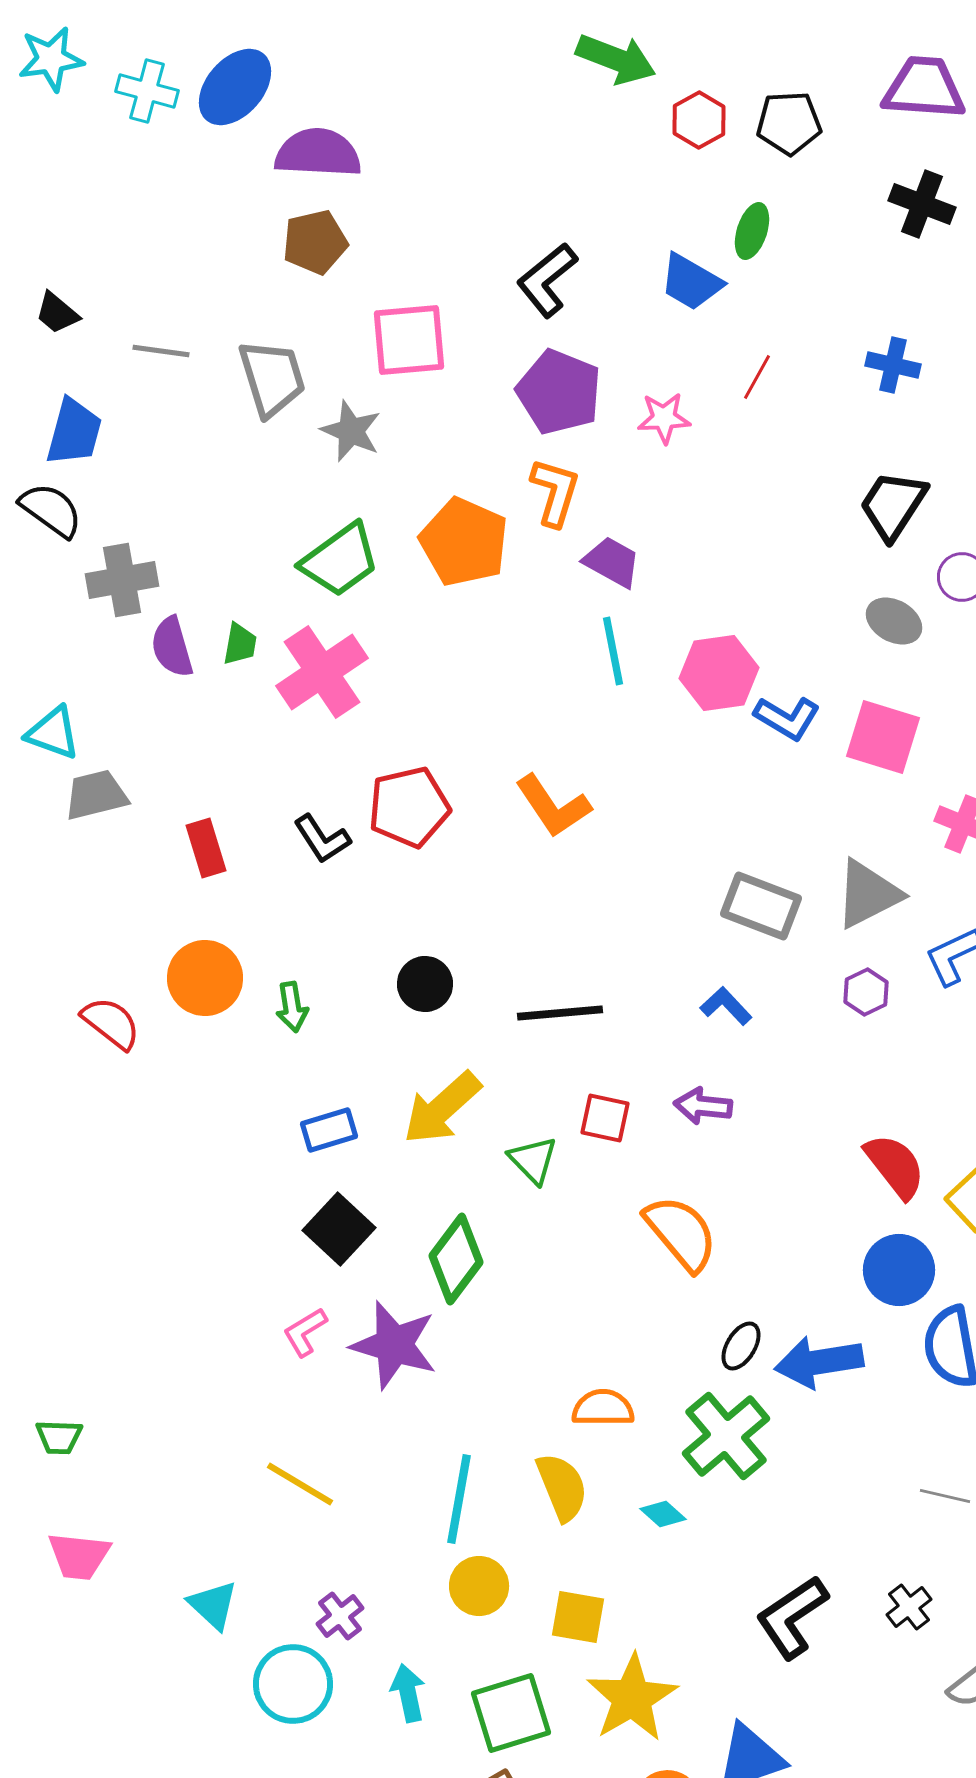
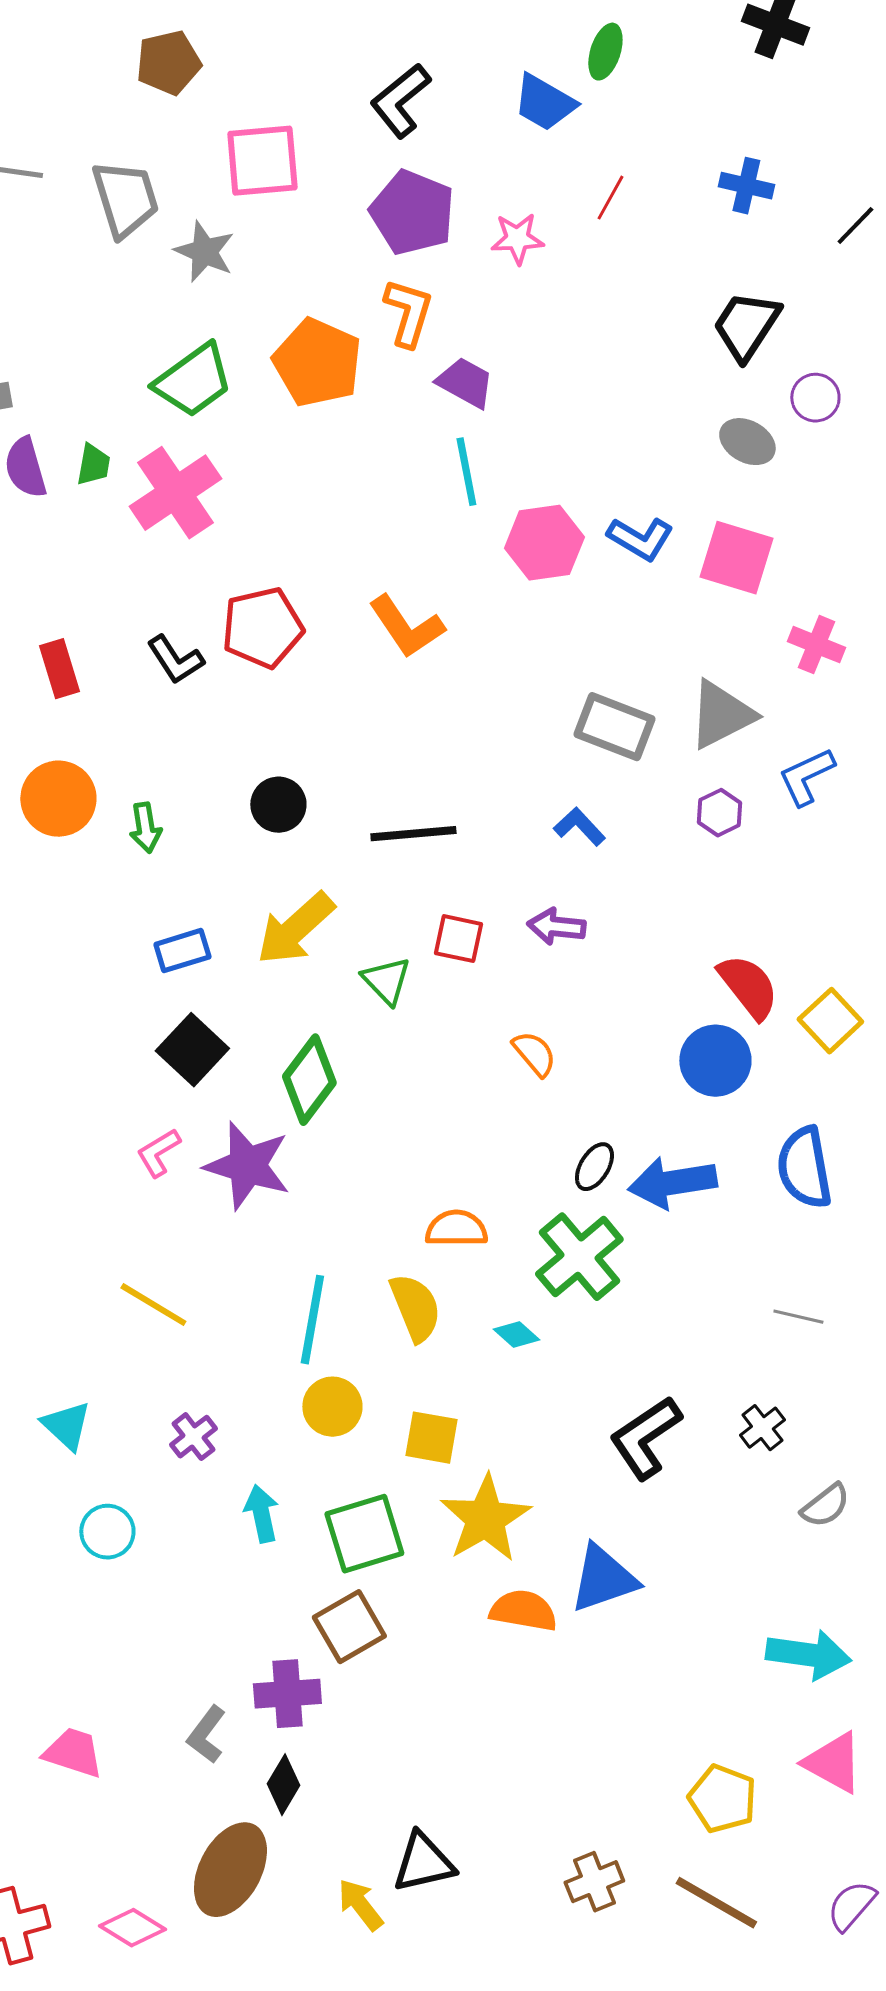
pink hexagon: (719, 673) -> (544, 543), moved
orange semicircle: (681, 1233) -> (534, 1054), size x0.6
blue circle: (899, 1270) -> (715, 1061), moved
cyan circle: (293, 1684) -> (107, 1532), moved, size x0.7

